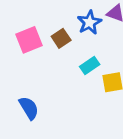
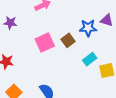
blue star: (89, 22) -> (88, 28), turned 30

